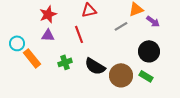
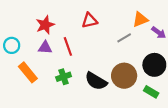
red line: (79, 34) -> (68, 46), moved
cyan circle: (17, 43) -> (12, 45), moved
brown circle: (121, 75) -> (124, 76), moved

